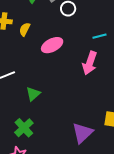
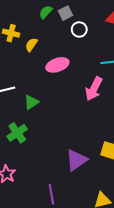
green triangle: (33, 94) -> (31, 102), moved
green cross: (24, 128) -> (17, 133), moved

